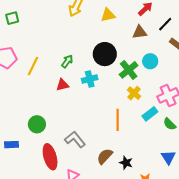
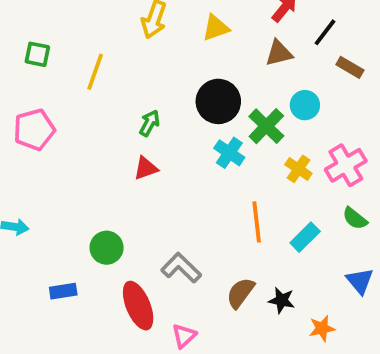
green square: (12, 18) -> (37, 54), turned 32
yellow line: (33, 66) -> (95, 72), moved
cyan cross: (90, 79) -> (229, 153), moved, turned -35
yellow cross: (134, 93) -> (298, 169), moved
cyan rectangle: (150, 114) -> (305, 237), moved

